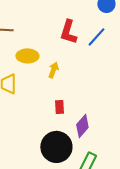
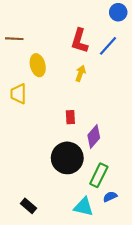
yellow ellipse: (27, 56) -> (38, 65), turned 75
yellow arrow: (53, 70) -> (80, 73), moved

